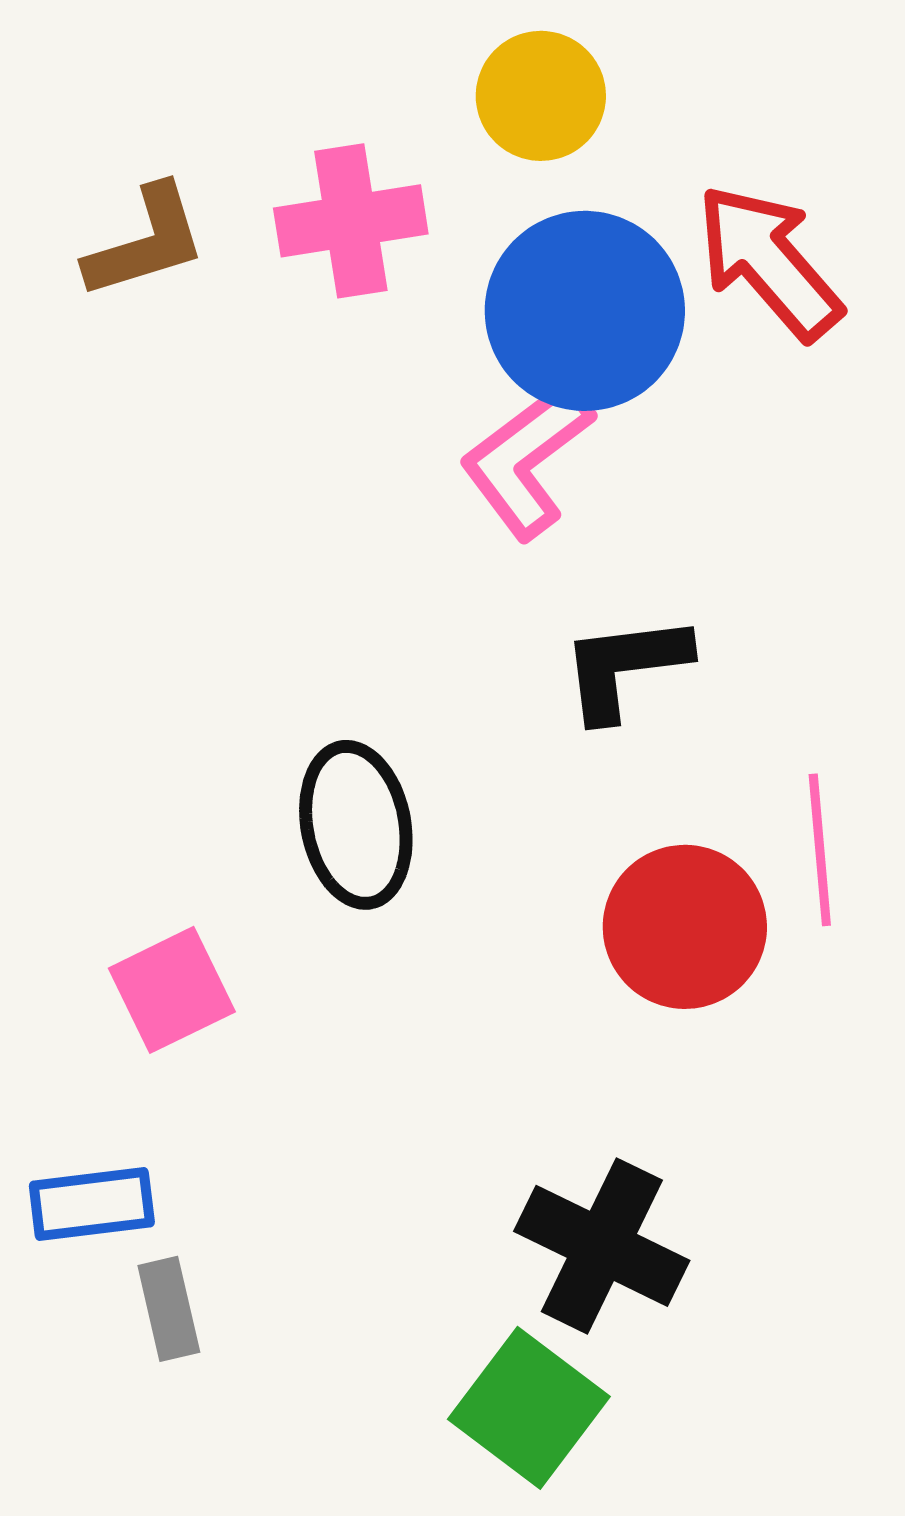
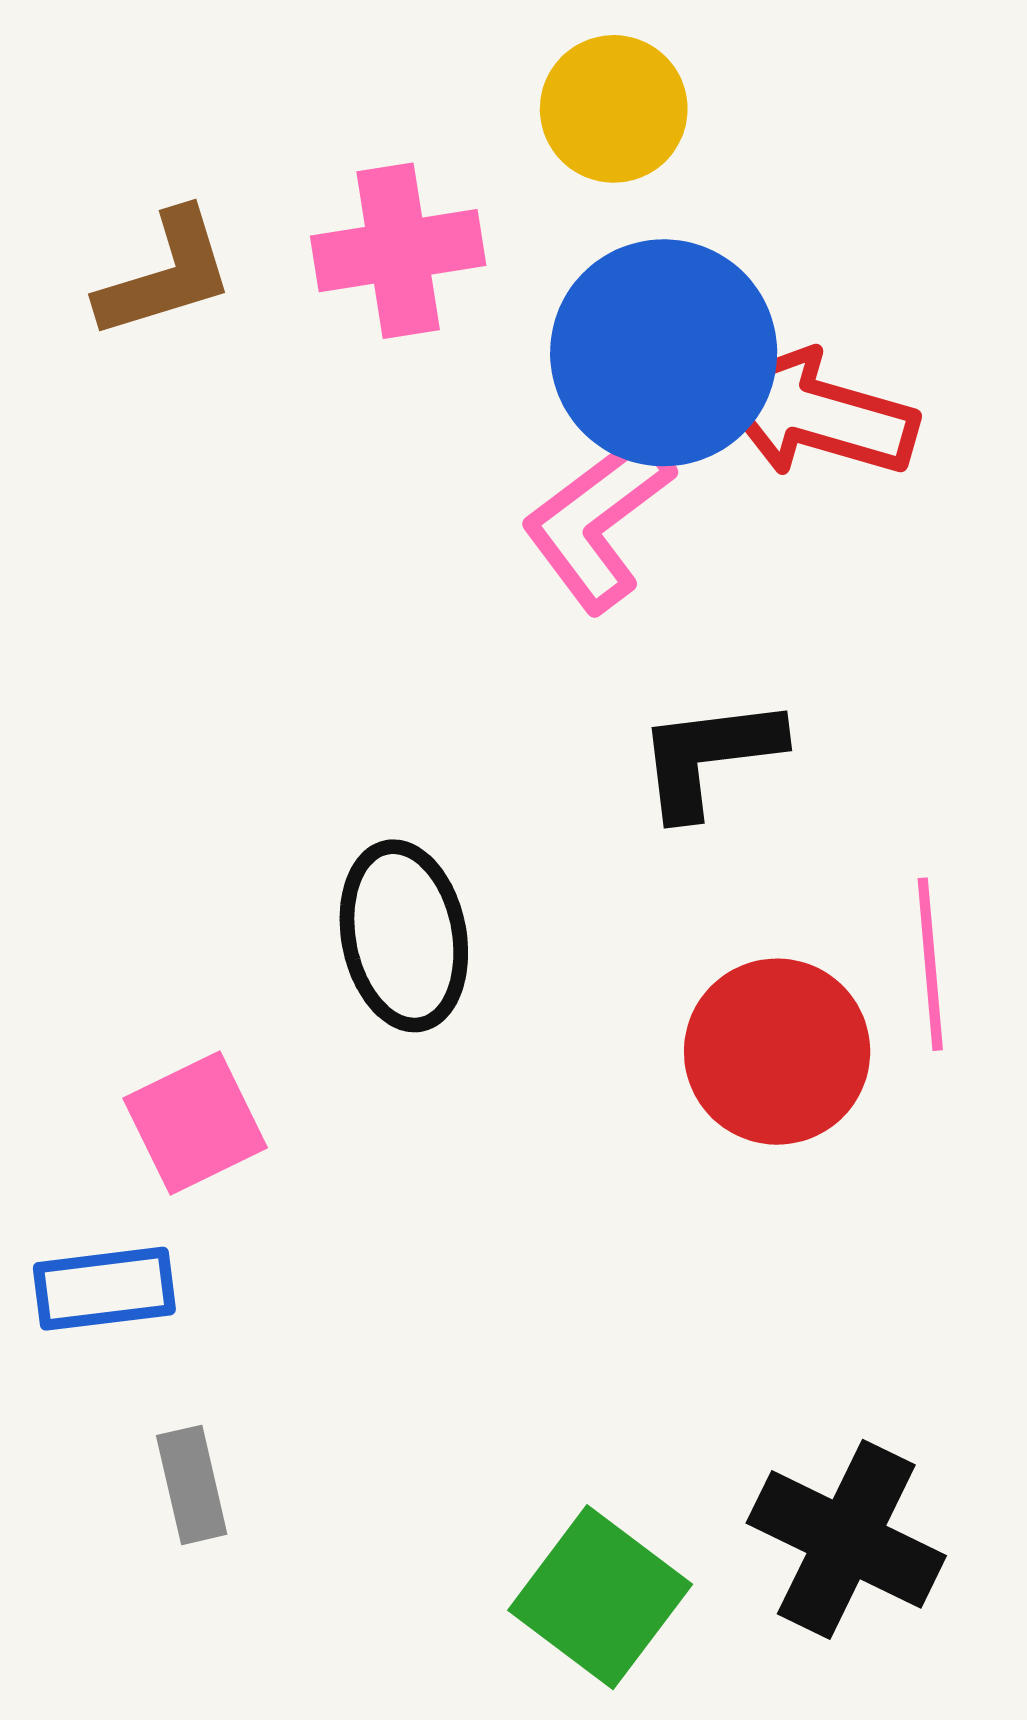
red arrow: (769, 262) -> (816, 414), moved, turned -33
blue rectangle: (92, 1204) -> (104, 1289), moved
black cross: (602, 1246) -> (846, 1539), moved

